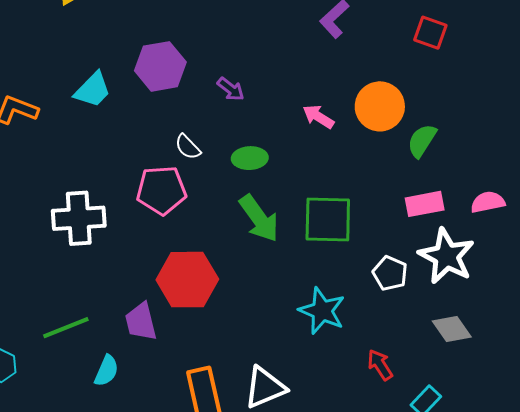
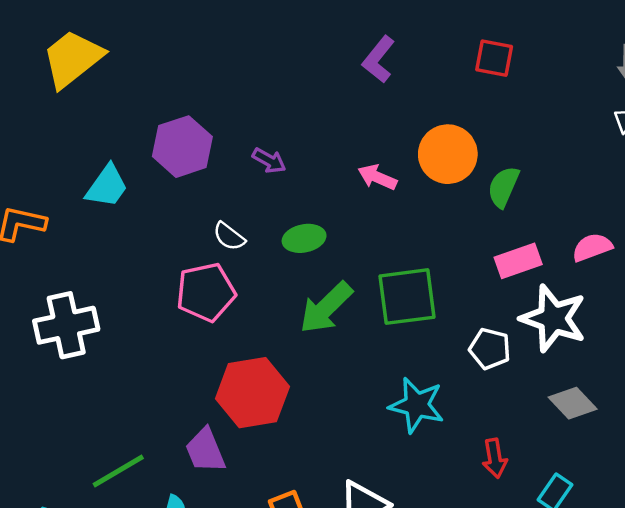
white cross: (79, 218) -> (66, 325), moved
green arrow: (259, 218) -> (326, 308), turned 90
red arrow: (380, 365) -> (495, 458), turned -148

